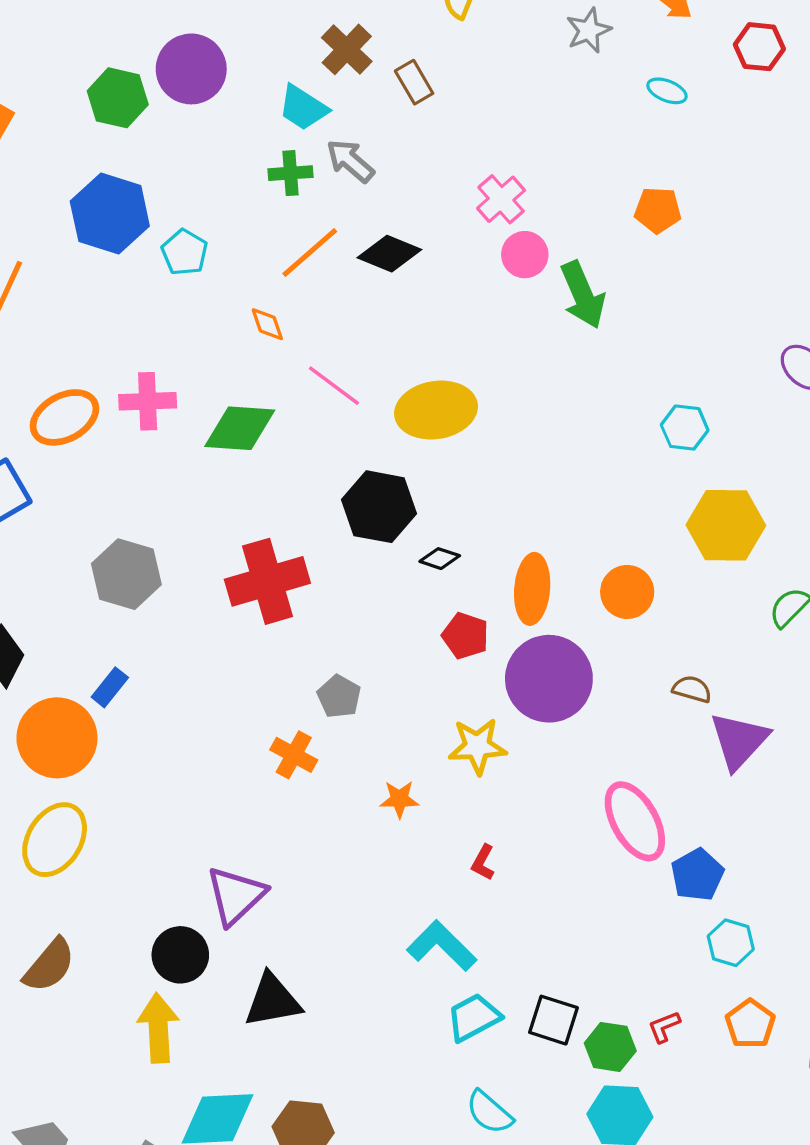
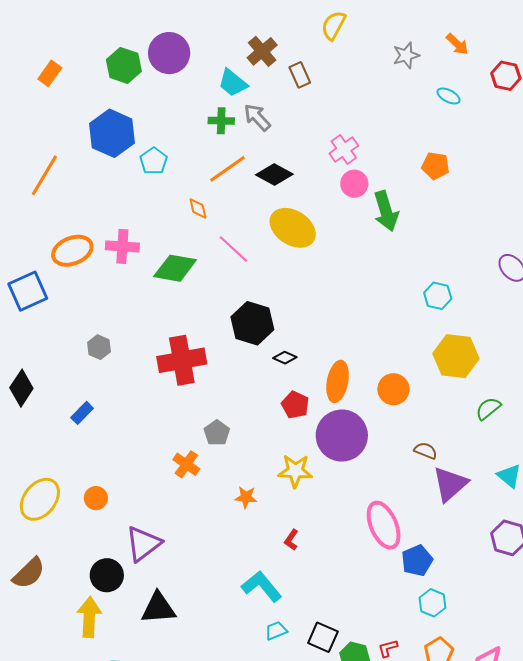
yellow ellipse: (436, 410) -> (293, 228), moved, turned 36
gray hexagon: (126, 574) -> (99, 347), size x0.6
orange circle: (57, 738) -> (96, 498), moved, size x0.5
cyan trapezoid: (474, 1017) -> (276, 631), size x0.7

